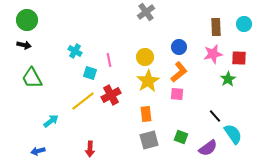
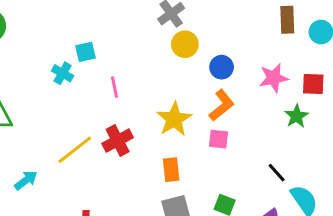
brown rectangle: (216, 27) -> (287, 20), moved
yellow circle: (145, 57) -> (185, 44), moved
cyan square: (90, 73) -> (85, 52), moved, turned -32

